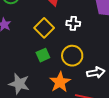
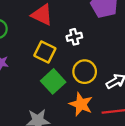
green square: (43, 55) -> (53, 81), size x1.5

